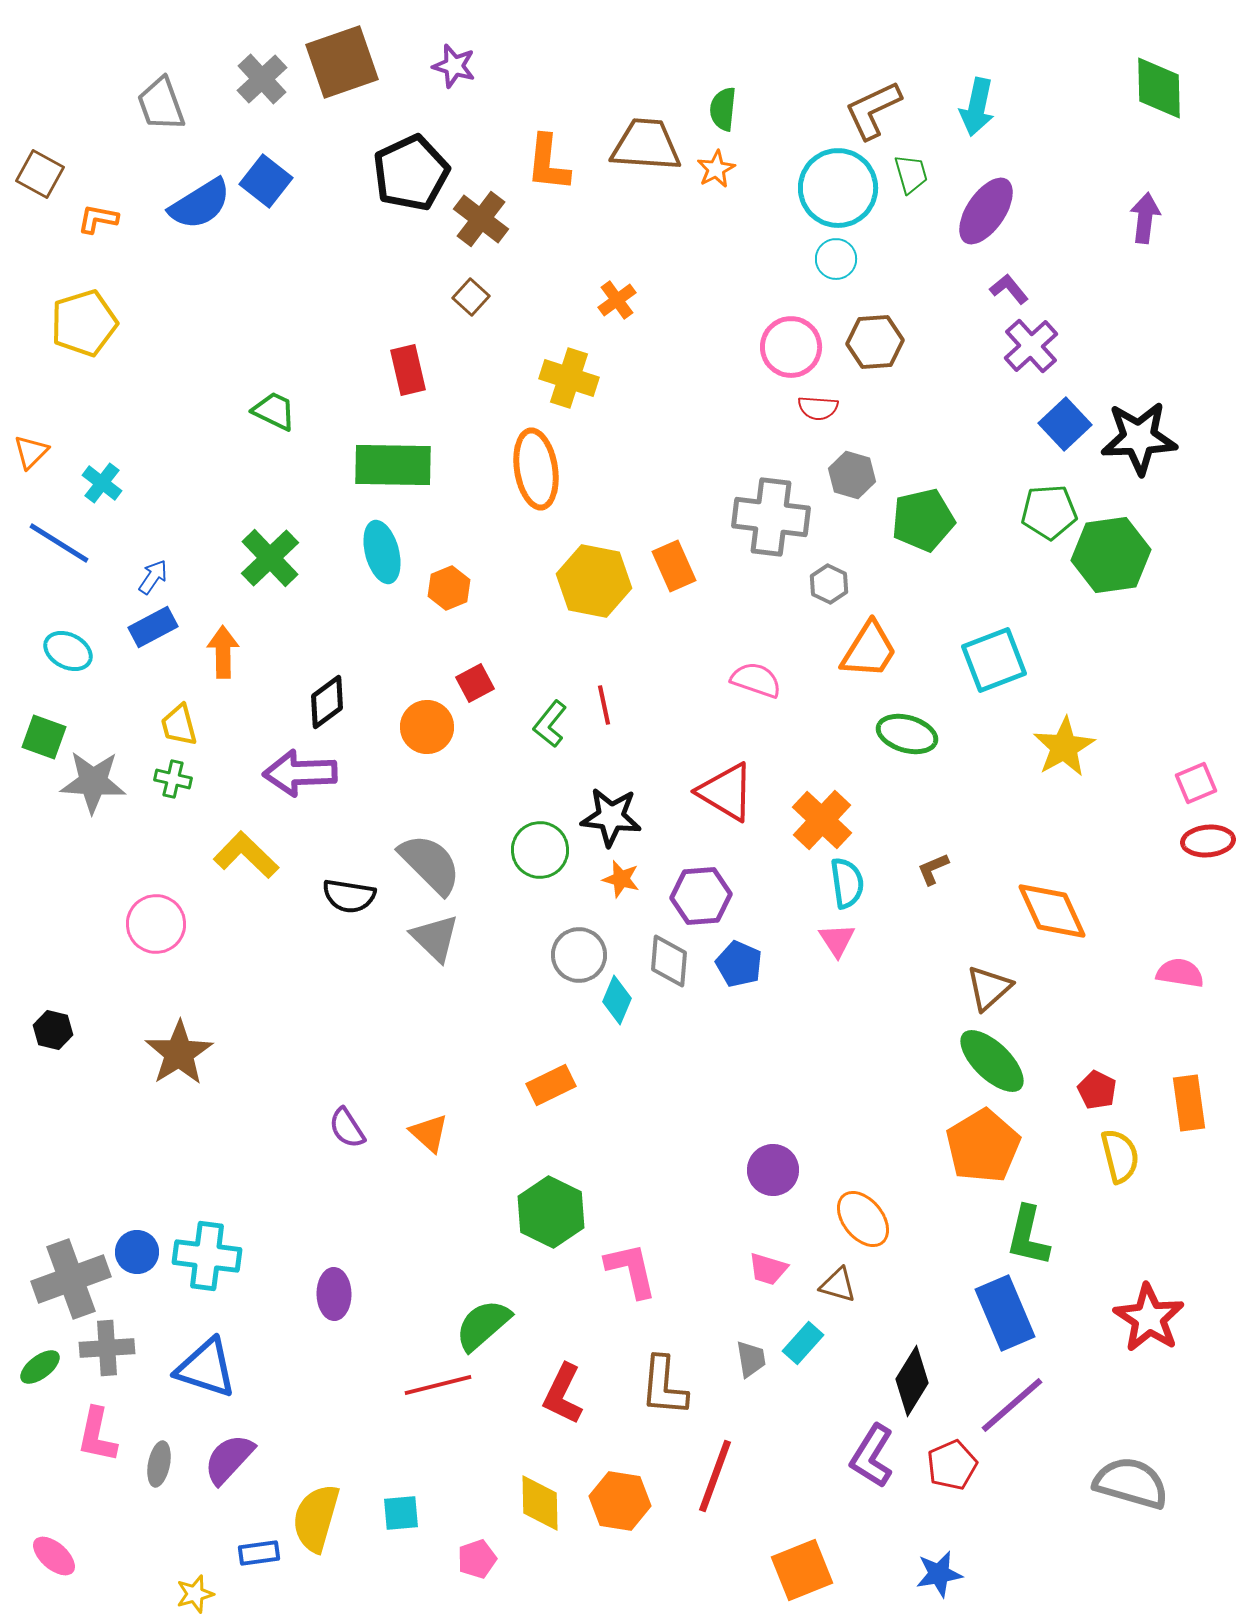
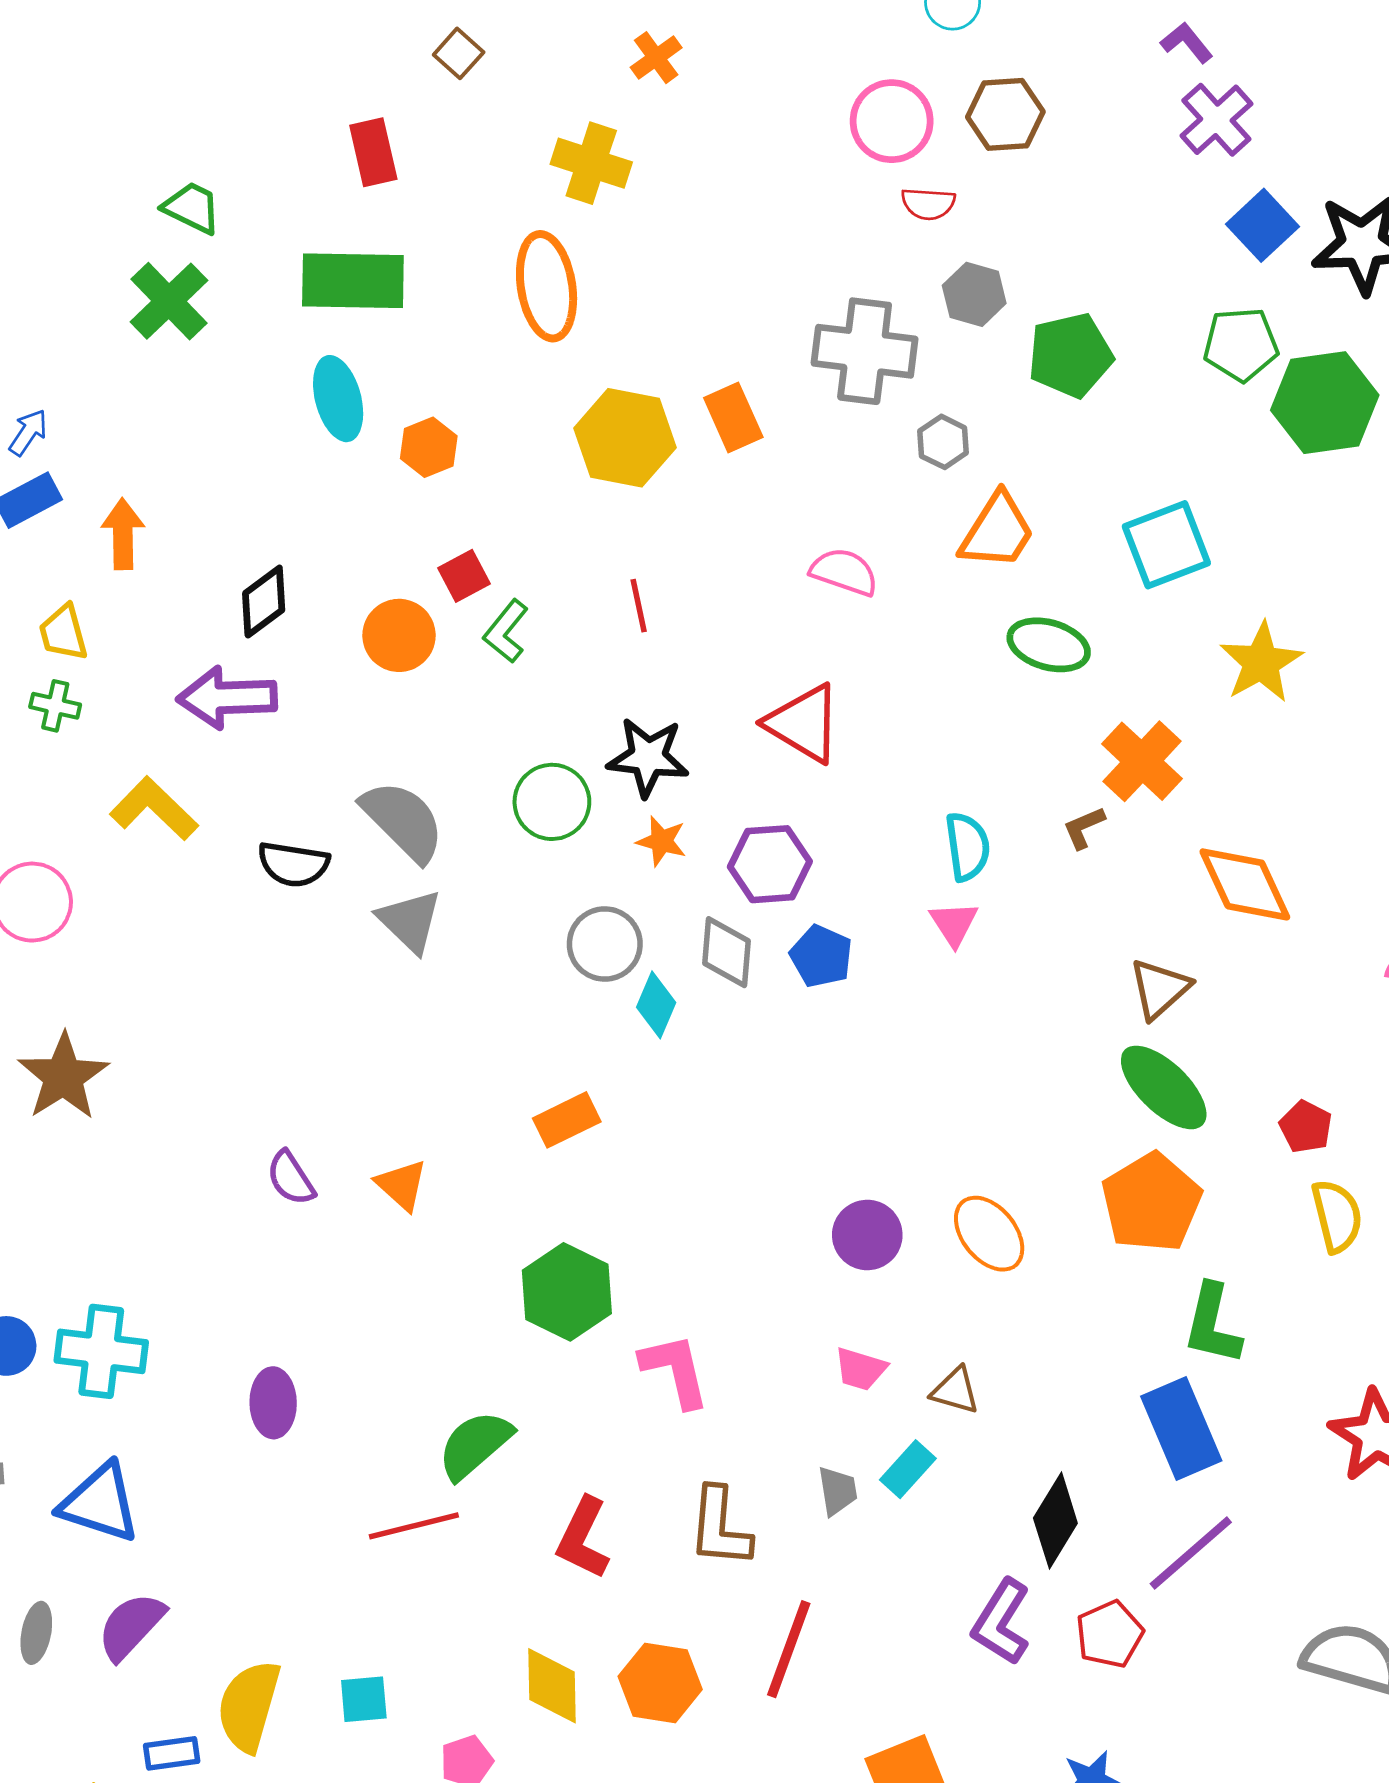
green cross: (270, 558) -> (169, 301), moved
green L-shape: (550, 724) -> (506, 631), moved
orange cross: (822, 820) -> (1142, 761), moved
orange ellipse: (863, 1219) -> (989, 1234), moved

